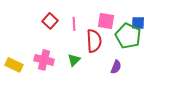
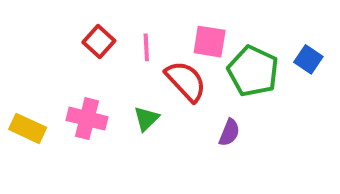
blue square: (138, 23) -> (308, 59), moved, turned 32
red semicircle: (94, 41) -> (186, 81), turned -40

